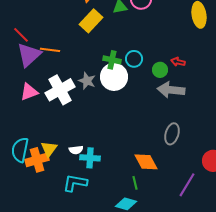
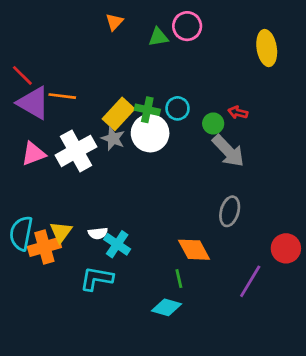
yellow rectangle: (91, 21) -> (119, 114), moved
purple triangle: (29, 55) -> (33, 103), turned -48
gray arrow: (171, 90) -> (228, 151), turned -140
cyan cross: (90, 158) -> (117, 244), turned 30

